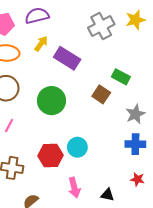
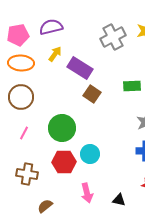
green rectangle: (121, 77) -> (132, 86), turned -30
brown square: (101, 94) -> (92, 94), moved
green circle: (52, 101) -> (62, 128), moved

